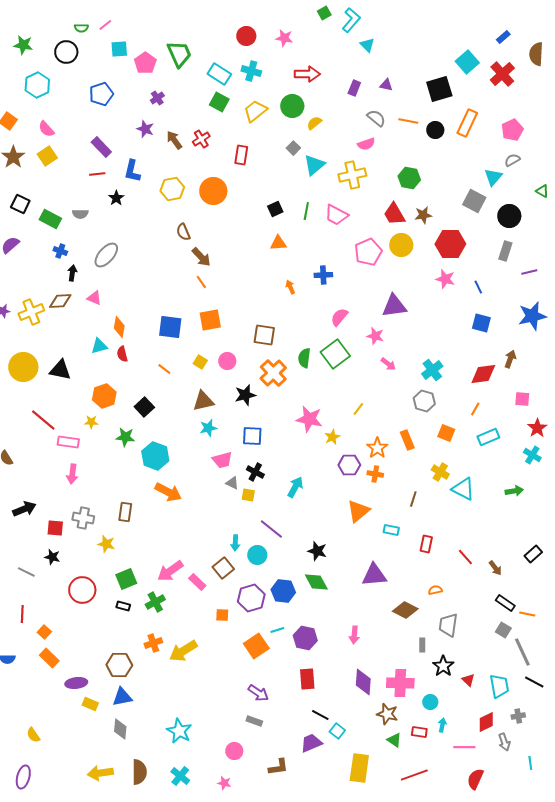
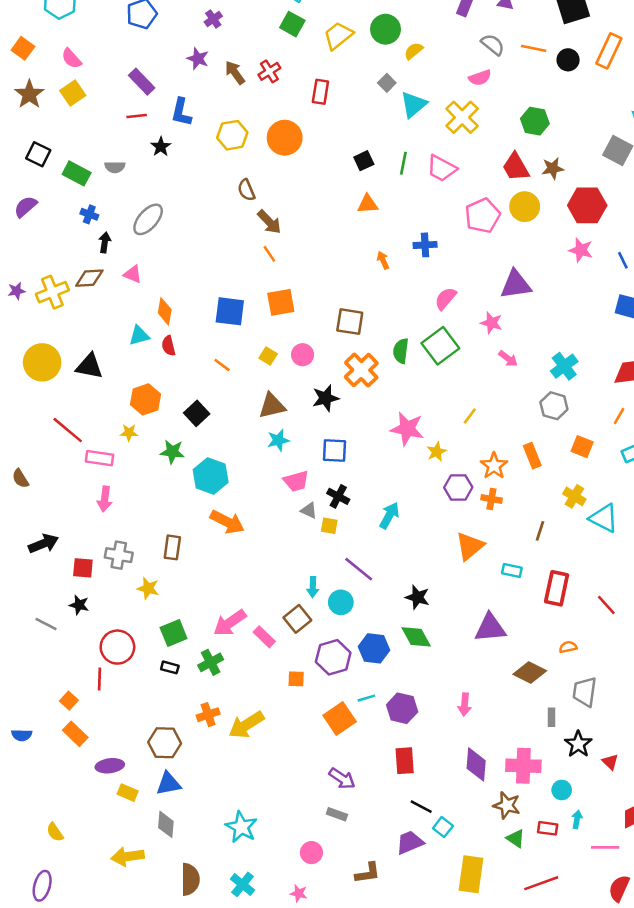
yellow cross: (352, 175) -> (462, 117), turned -32
red rectangle: (426, 544) -> (557, 588), size x1.5
red line: (22, 614) -> (100, 679), moved
yellow arrow: (100, 773) -> (128, 856), moved

